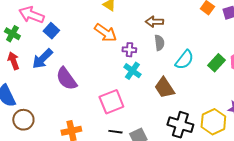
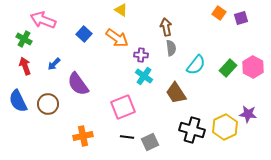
brown arrow: (154, 22) -> (166, 27), turned 78
blue square: (51, 31) -> (84, 34), moved
blue arrow: (42, 59) -> (54, 64), size x0.6
brown circle: (23, 120) -> (48, 104), moved

